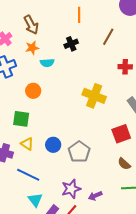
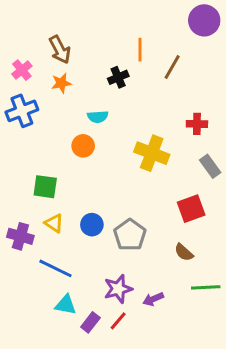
orange line: (79, 15) -> (140, 50), moved
cyan semicircle: (47, 63) -> (98, 117), moved
red cross: (125, 67) -> (197, 124), moved
orange circle: (33, 91) -> (83, 146), moved
brown semicircle: (124, 164) -> (184, 252), moved
cyan triangle: (35, 200) -> (66, 305), turned -42

